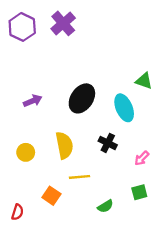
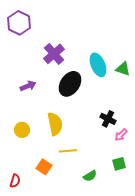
purple cross: (63, 23) -> (54, 54), moved
cyan ellipse: (124, 108) -> (98, 65), moved
black cross: (108, 143) -> (108, 119), moved

